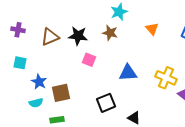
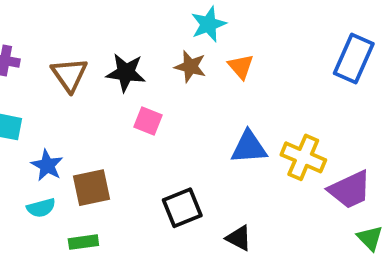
orange triangle: (152, 29) -> (241, 67), moved
brown triangle: (50, 37) -> (69, 75), turned -42
blue triangle: (128, 73) -> (249, 147), moved

